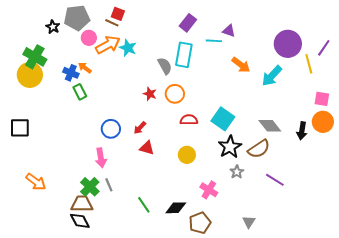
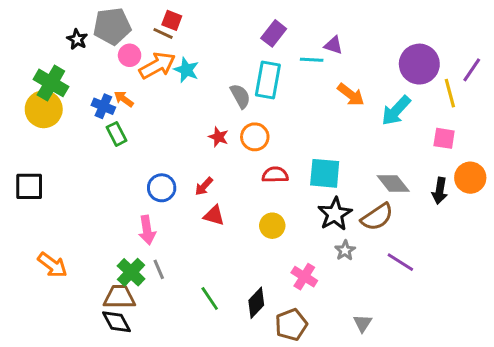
pink square: (322, 99) -> (444, 138), moved
cyan square: (223, 119) -> (325, 173), turned -30
black diamond: (176, 208) -> (256, 303), turned -45

